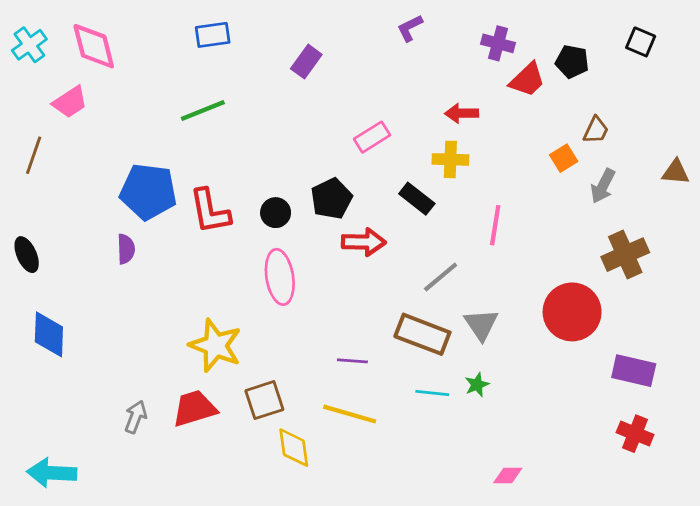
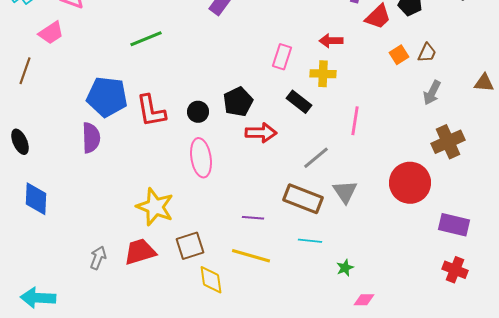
pink rectangle: (372, 137) -> (282, 57), moved, turned -40
orange square: (564, 158) -> (399, 55), moved
purple semicircle: (126, 249) -> (91, 138), size x1.4
green star: (477, 385) -> (345, 268), moved

